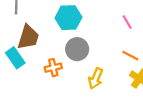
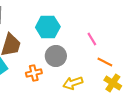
pink line: (127, 22) -> (92, 39), moved
yellow arrow: (96, 78) -> (73, 83), turned 48

